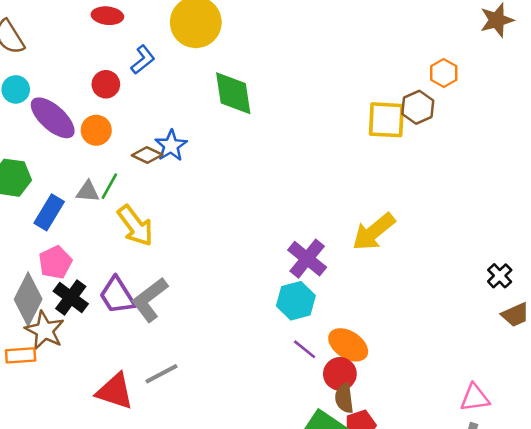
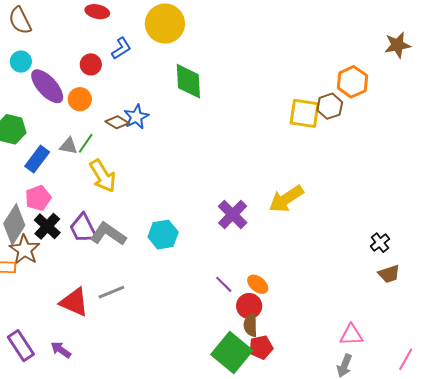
orange hexagon: (444, 73) -> (352, 82), size x1.4
gray L-shape: (150, 300) -> (108, 234), turned 66
cyan hexagon: (296, 301) -> (163, 235), moved
orange ellipse: (348, 345) -> (258, 284), size x0.7

